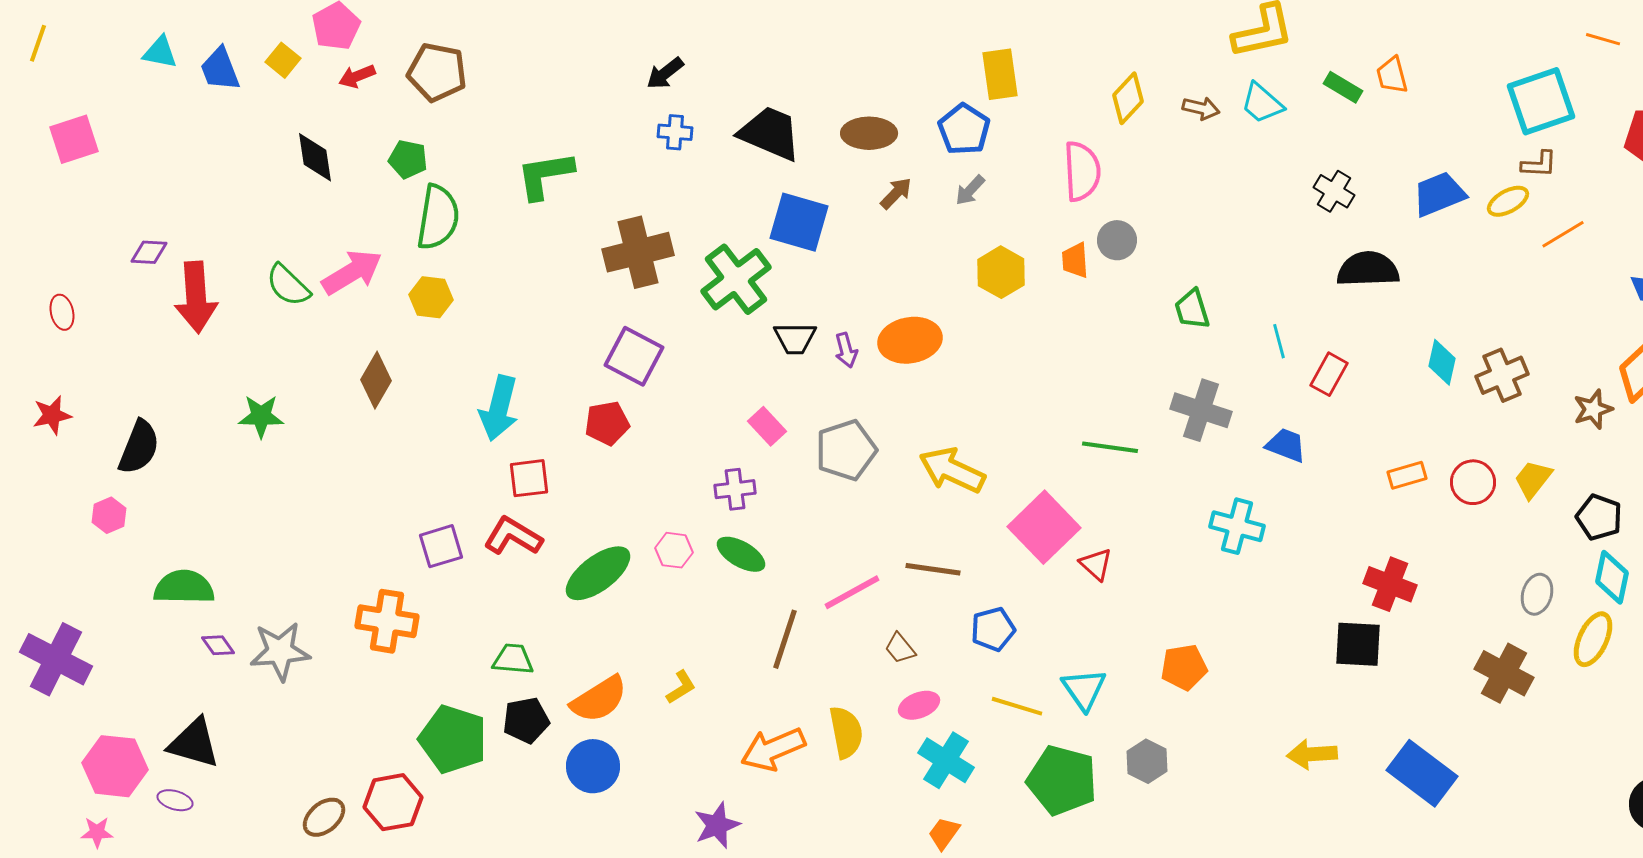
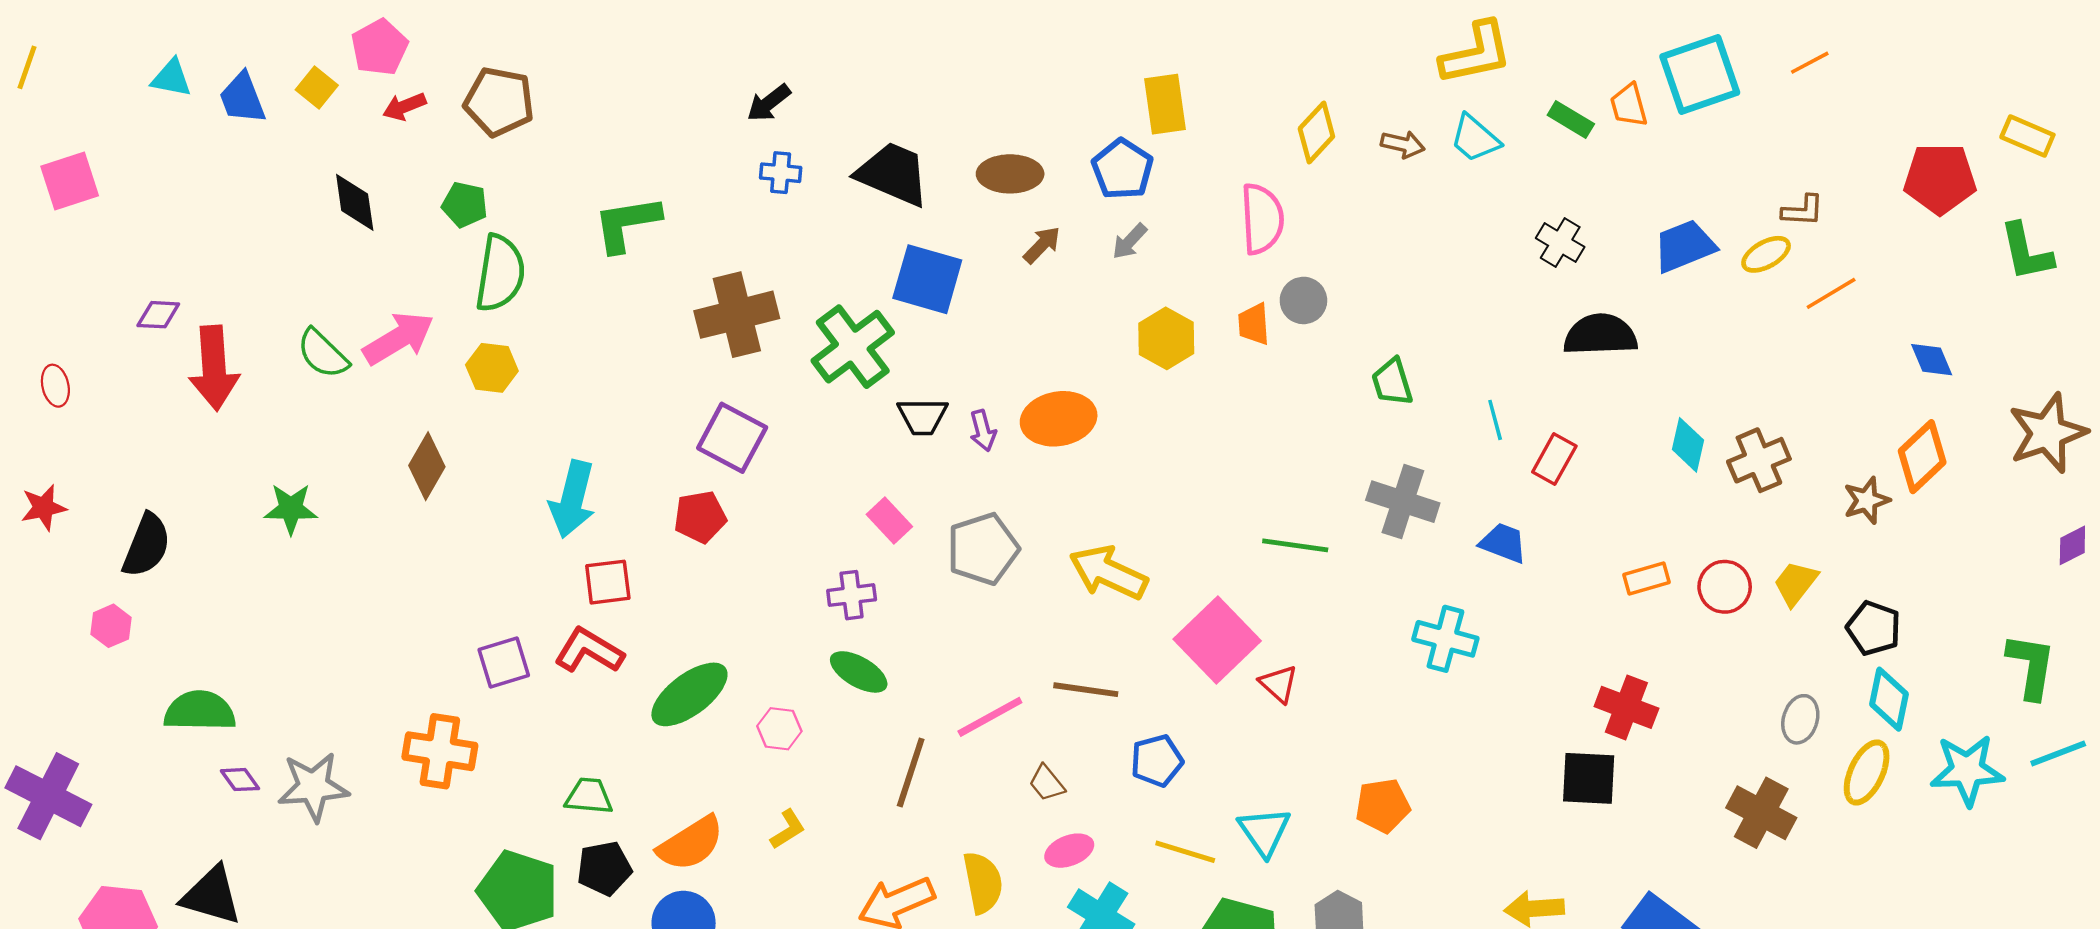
orange line: (1603, 39) -> (1810, 63), moved, turned -44
cyan square: (1541, 101) -> (1700, 75), moved
pink hexagon: (674, 550) -> (779, 729), moved

